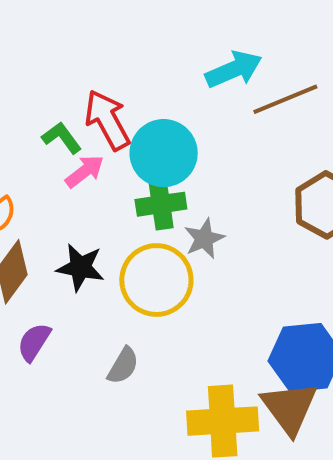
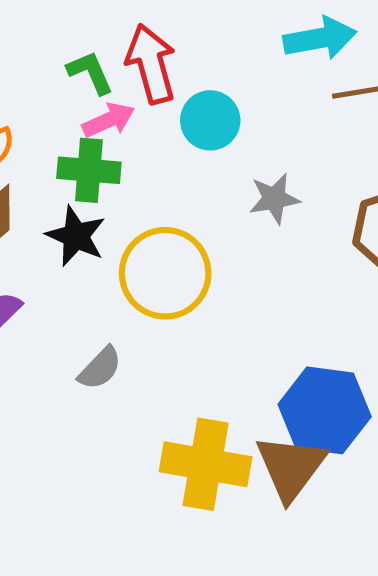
cyan circle: (164, 153) -> (210, 120), size x0.7
green cross: (161, 204) -> (89, 170), moved
gray star: (204, 239) -> (274, 199), moved

